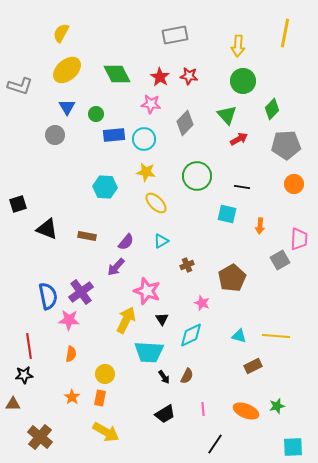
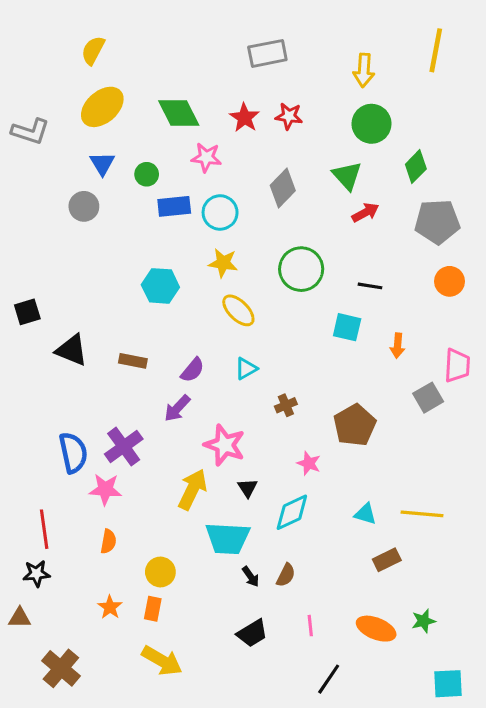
pink star: (151, 104) -> (206, 157), moved

